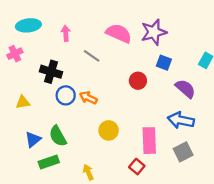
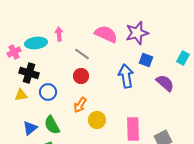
cyan ellipse: (28, 25) -> (36, 43), moved
black cross: (51, 72) -> (29, 73), moved
red circle: (138, 81) -> (81, 76), moved
blue circle: (66, 95) -> (48, 92), moved
orange arrow: (88, 98) -> (80, 105), moved, turned -84
blue arrow: (181, 120) -> (126, 76), moved, turned 70

